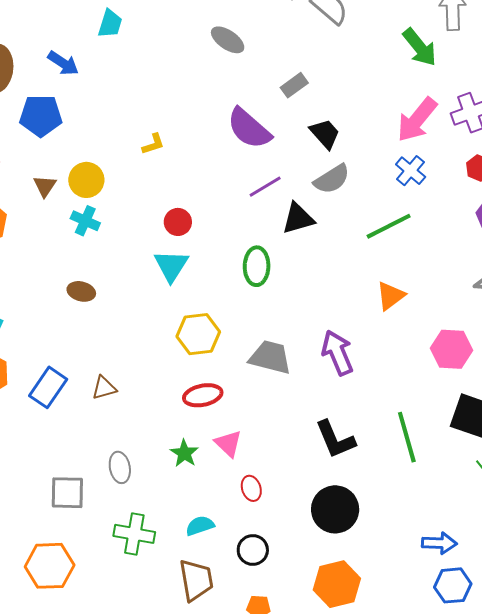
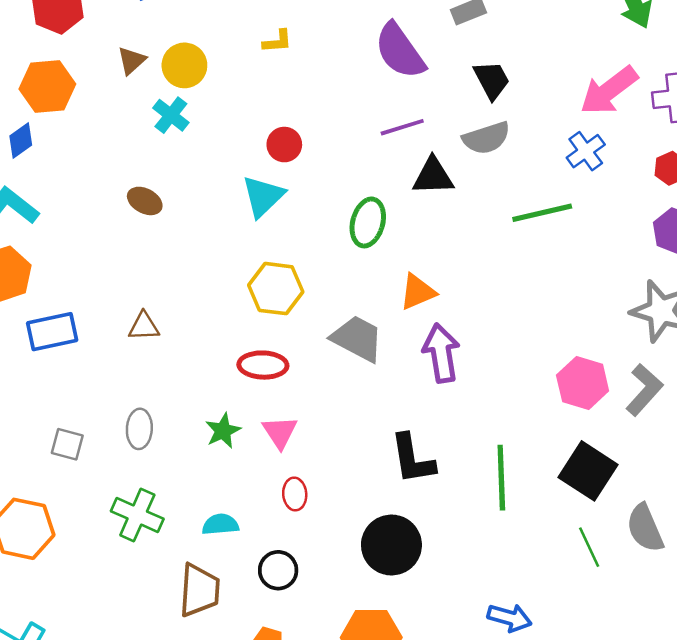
orange triangle: (391, 296) -> (418, 292), moved
blue rectangle: (48, 387) -> (52, 332), moved, turned 30
gray square: (67, 493) -> (67, 444), size x0.7

